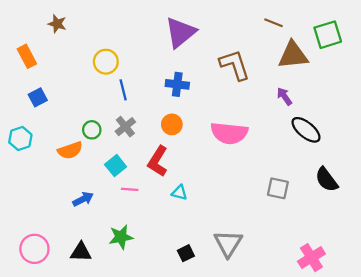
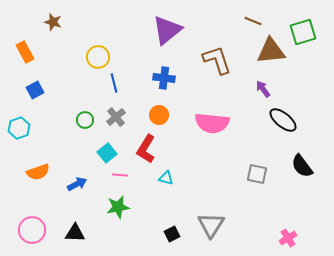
orange semicircle: (70, 150) -> (38, 172), moved
green star: (121, 237) -> (118, 207), moved
pink cross: (311, 258) -> (288, 238), size x0.7

